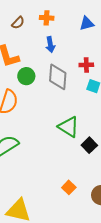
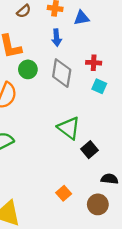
blue triangle: (87, 23) -> (82, 18), moved

